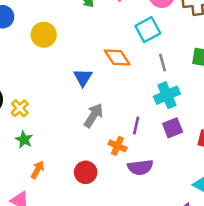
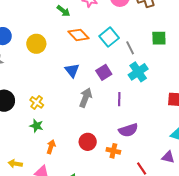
cyan square: (148, 30) -> (109, 37), moved
orange diamond: (117, 57) -> (78, 35), moved
yellow cross: (20, 108) -> (37, 102), moved
purple square: (173, 128) -> (104, 72), moved
orange cross: (117, 146) -> (113, 151), moved

